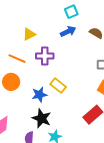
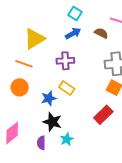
cyan square: (71, 12) -> (75, 13), turned -32
yellow triangle: (29, 34) -> (34, 39), size x1.6
purple cross: (45, 56) -> (65, 61), moved

